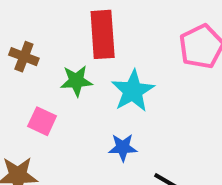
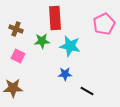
cyan star: (133, 91) -> (70, 46), turned -30
pink square: (42, 121) -> (18, 56), moved

